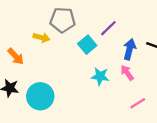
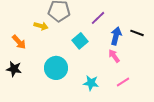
cyan square: (87, 45) -> (80, 41), moved
cyan star: (100, 76) -> (91, 83), moved
cyan circle: (40, 96) -> (56, 68), moved

